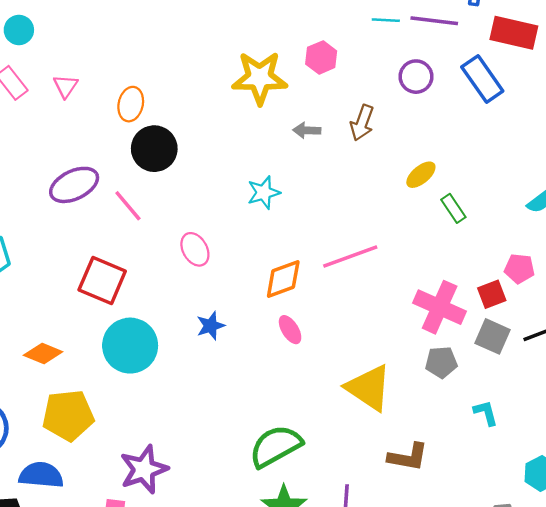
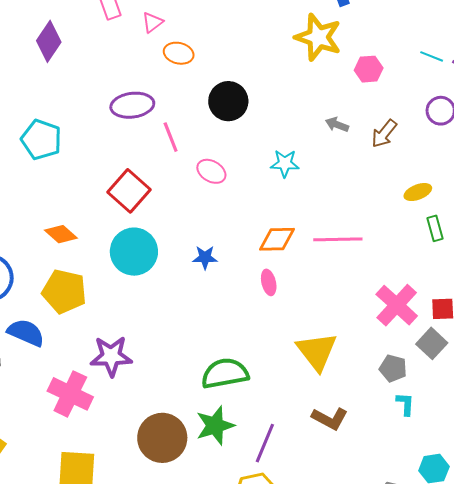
yellow star: (260, 78) -> (318, 37), moved
orange ellipse: (131, 104) -> (179, 53), moved, turned 72
black circle: (154, 149) -> (228, 101), moved
pink ellipse: (195, 249) -> (211, 171), moved, turned -48
gray pentagon: (441, 362) -> (393, 368), moved

